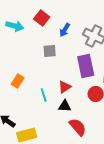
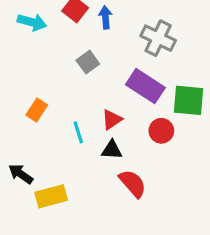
blue arrow: (65, 30) -> (105, 17), moved, turned 144
gray square: (50, 51) -> (88, 62), turned -32
purple rectangle: (86, 66) -> (145, 86), turned -45

